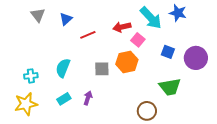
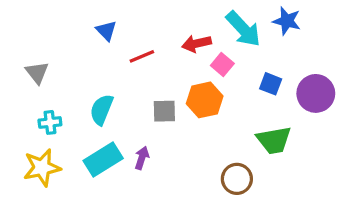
gray triangle: (38, 15) -> (37, 72), moved
blue triangle: (66, 19) -> (106, 31), turned -32
cyan rectangle: (64, 99) -> (103, 160), size x1.6

